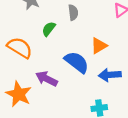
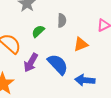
orange triangle: (99, 46) -> (81, 44), moved
purple arrow: (47, 79) -> (31, 63), moved, turned -96

